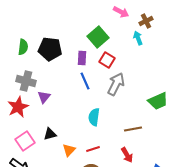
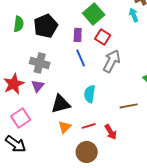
black pentagon: (50, 49) -> (46, 26), turned -30
gray cross: (26, 81) -> (40, 63), moved
purple triangle: (44, 97) -> (38, 86), moved
black triangle: (50, 134) -> (61, 104), moved, size x1.5
red arrow: (127, 155) -> (111, 132), moved

